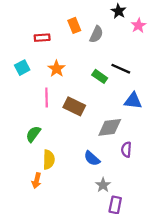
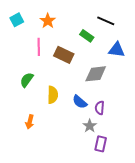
green rectangle: (100, 76) -> (87, 36), moved
purple semicircle: (126, 150) -> (100, 108), moved
yellow semicircle: (49, 160) -> (53, 95), moved

